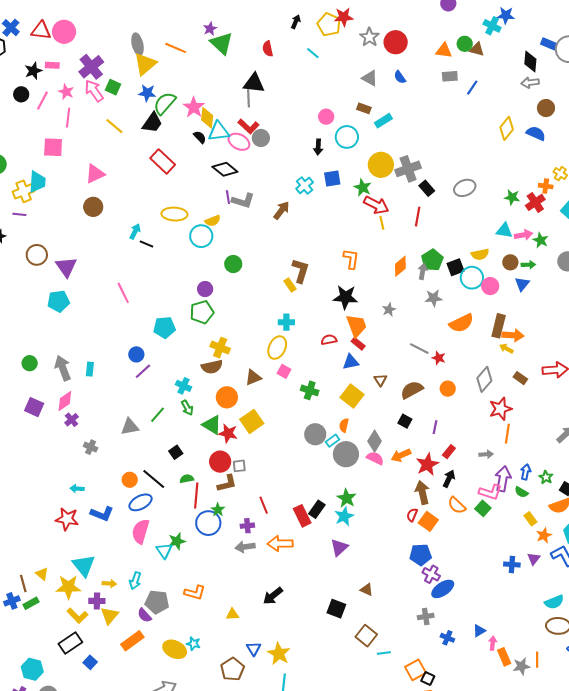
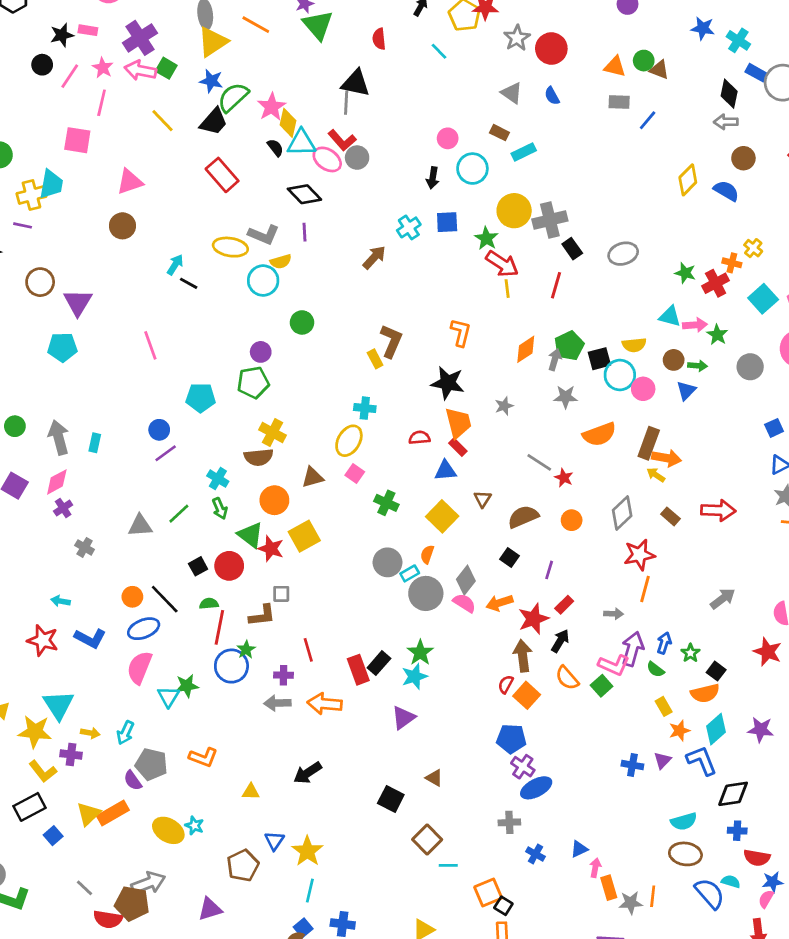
cyan cross: (492, 26) -> (738, 40), moved
pink arrow: (94, 91) -> (140, 70), turned -50
gray L-shape: (243, 201) -> (264, 235), moved
red circle: (220, 462) -> (229, 566), moved
yellow triangle: (109, 616) -> (88, 814), moved

